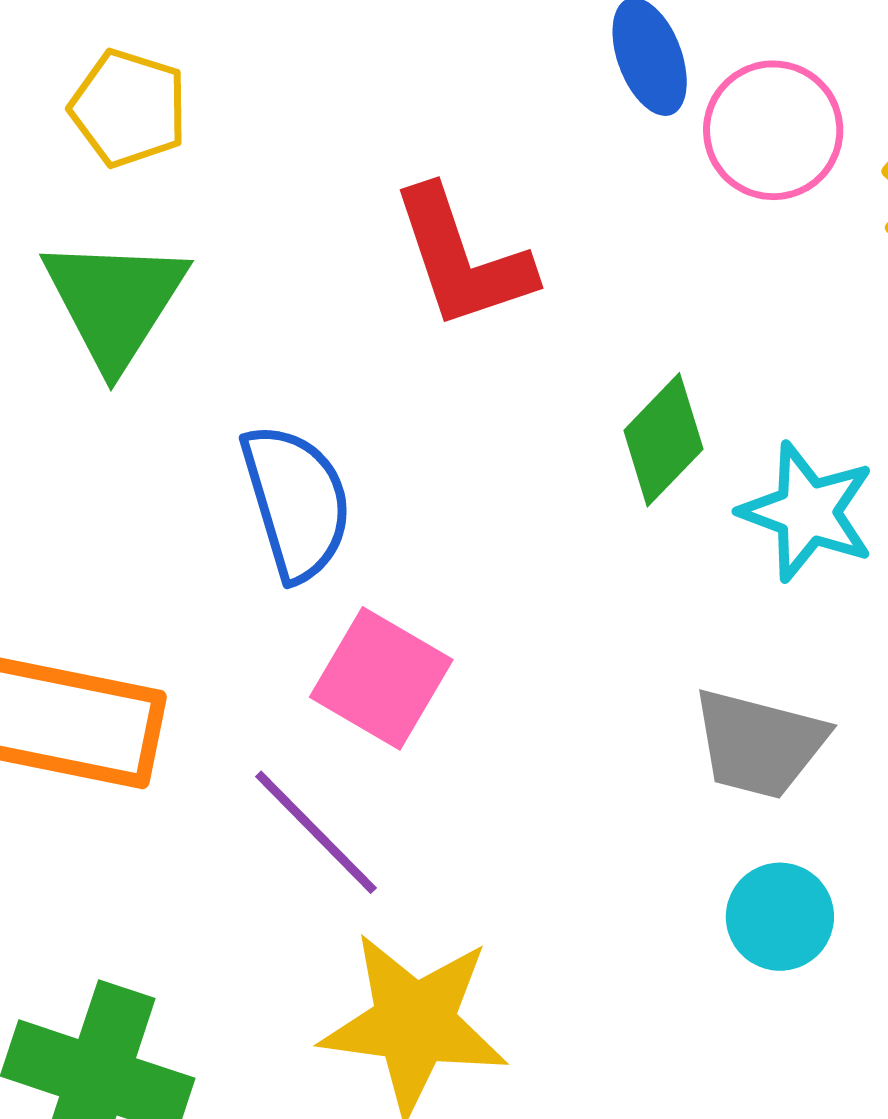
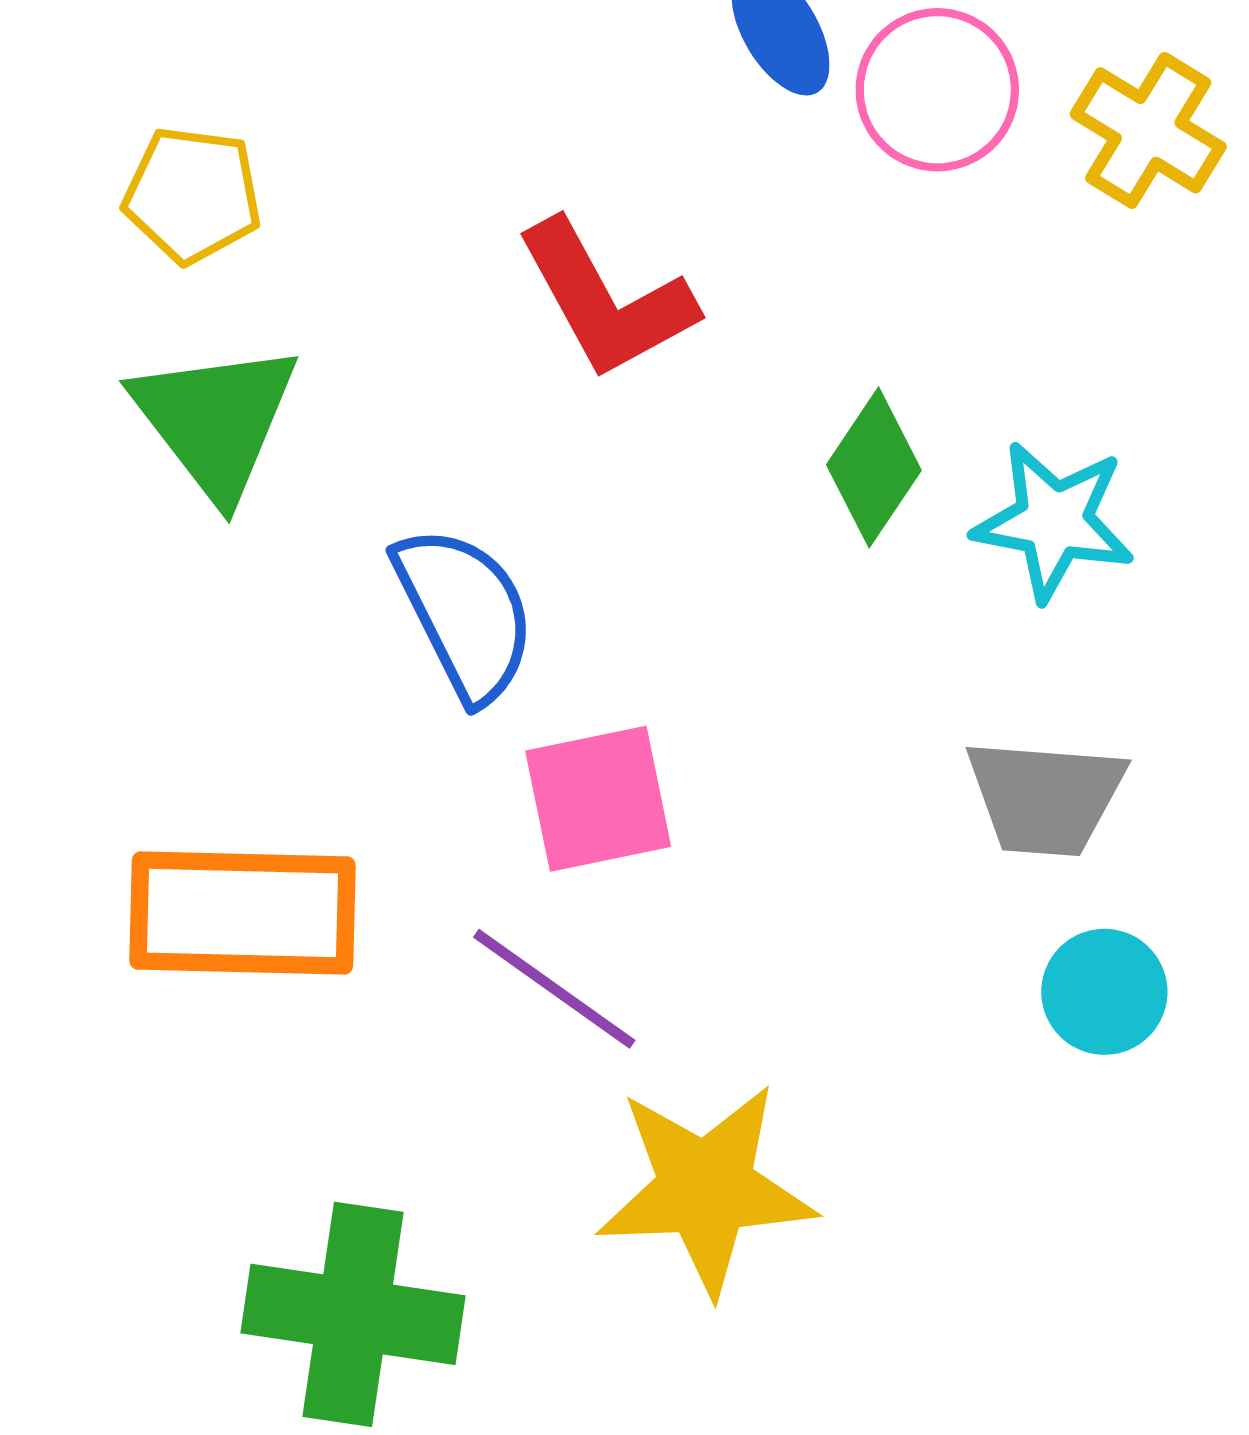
pink square: (381, 678) -> (598, 799), turned -32

